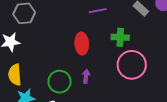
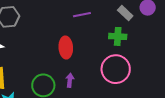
green cross: (120, 37) -> (118, 36), moved

